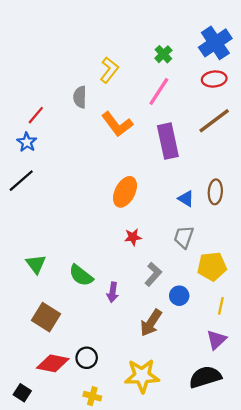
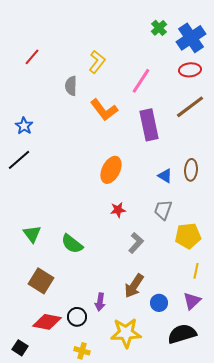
green cross: (163, 54) -> (159, 28), moved
red line: (36, 115) -> (32, 57), moved
purple arrow: (113, 292) -> (100, 302), moved
blue circle: (179, 296) -> (159, 303), moved

